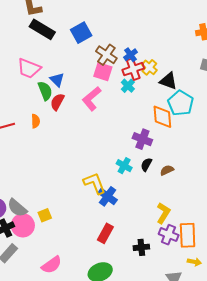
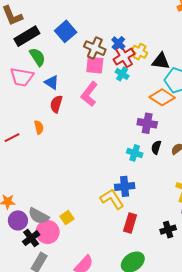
black rectangle: (42, 29) -> (27, 36), turned -50
green semicircle: (45, 91) -> (37, 57), moved
orange diamond: (162, 117) -> (162, 97), turned -40
yellow L-shape: (95, 183) -> (112, 199), moved
blue cross: (108, 196) -> (125, 186), turned -30

